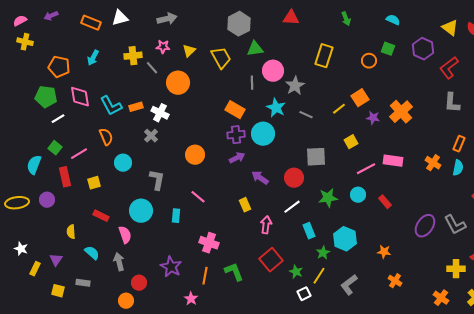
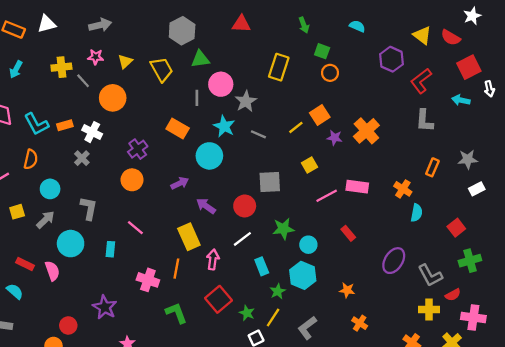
green square: (388, 49) -> (322, 51), moved
purple cross: (236, 135) -> (138, 149), moved, turned -30
orange semicircle: (106, 137) -> (31, 159), turned 36
cyan semicircle: (458, 168) -> (416, 213), moved
cyan circle: (358, 195) -> (308, 245), moved
yellow rectangle: (245, 205) -> (189, 237), size x1.6
red rectangle: (101, 216) -> (25, 264), moved
gray L-shape: (455, 225) -> (430, 275), moved
gray arrow: (119, 262) -> (46, 220), moved, turned 60
orange line: (205, 276) -> (176, 269), moved

